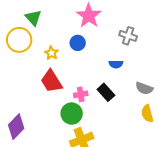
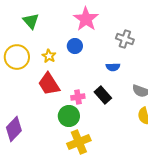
yellow circle: (19, 40) -> (17, 57), moved

